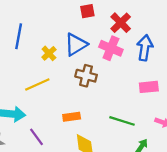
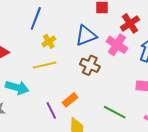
yellow cross: (49, 53) -> (49, 41), moved
orange rectangle: (72, 117) -> (70, 100), turned -42
purple line: (36, 137) -> (51, 110), moved

